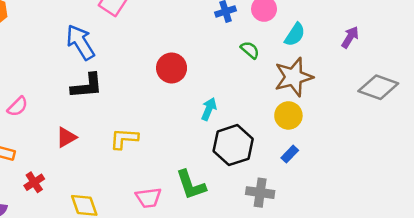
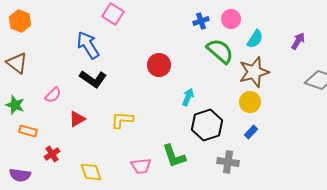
green semicircle: (250, 50) -> (220, 51), size x1.8
black L-shape: (87, 86) -> (93, 79), turned 40
pink semicircle: (17, 106) -> (53, 95), moved

